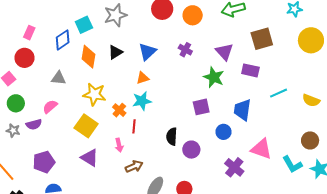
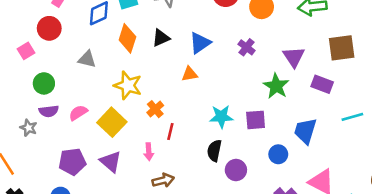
cyan star: (142, 101) -> (221, 117), moved
green circle: (16, 103) -> (44, 83), moved
pink semicircle: (50, 107) -> (78, 113), moved
gray star: (13, 130) -> (29, 128), moved
purple pentagon: (44, 162) -> (72, 162), moved

